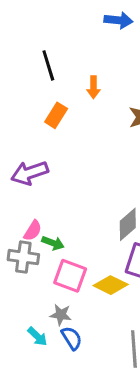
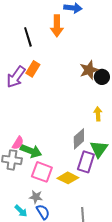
orange arrow: (93, 87) -> (57, 26), moved, size x1.5
purple arrow: (30, 173) -> (16, 77), moved, turned -35
green arrow: (53, 243) -> (31, 151), size x1.5

